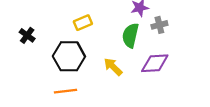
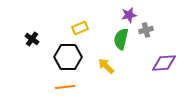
purple diamond: (155, 63) -> (164, 63), moved

